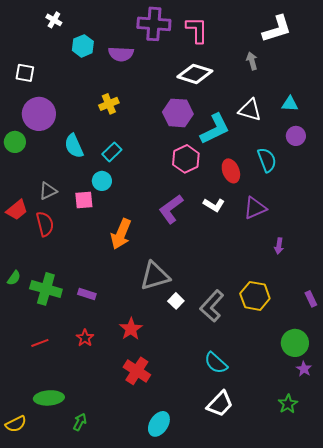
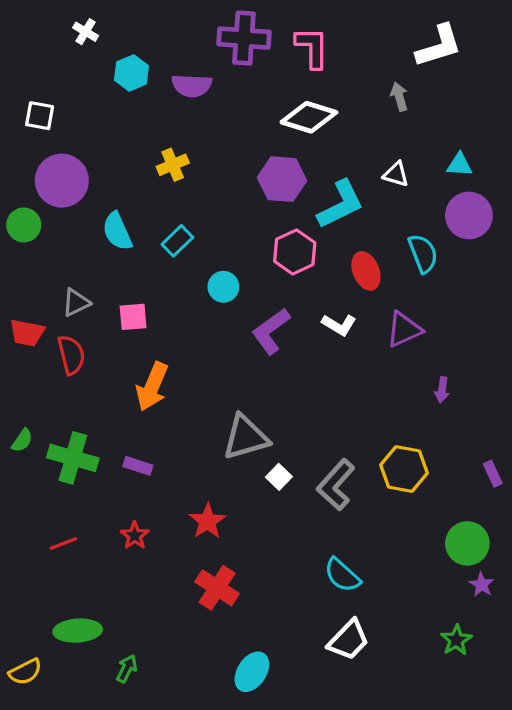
white triangle: (250, 110) -> (396, 174), size x0.7
purple circle: (296, 136) -> (469, 215), size x1.5
cyan circle: (102, 181) -> (223, 287), moved
red trapezoid: (17, 210) -> (27, 333), turned 50
orange arrow: (121, 234) -> (152, 387), moved

